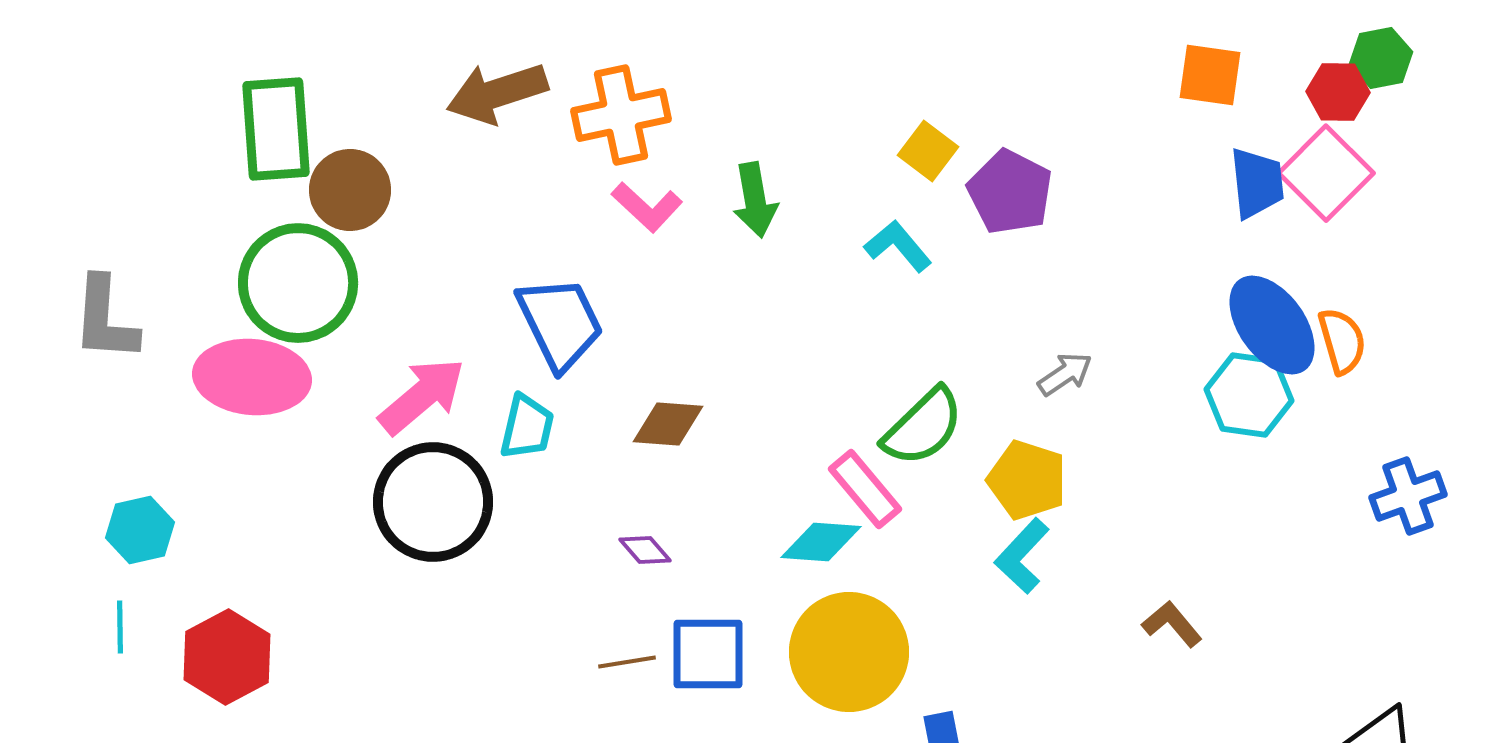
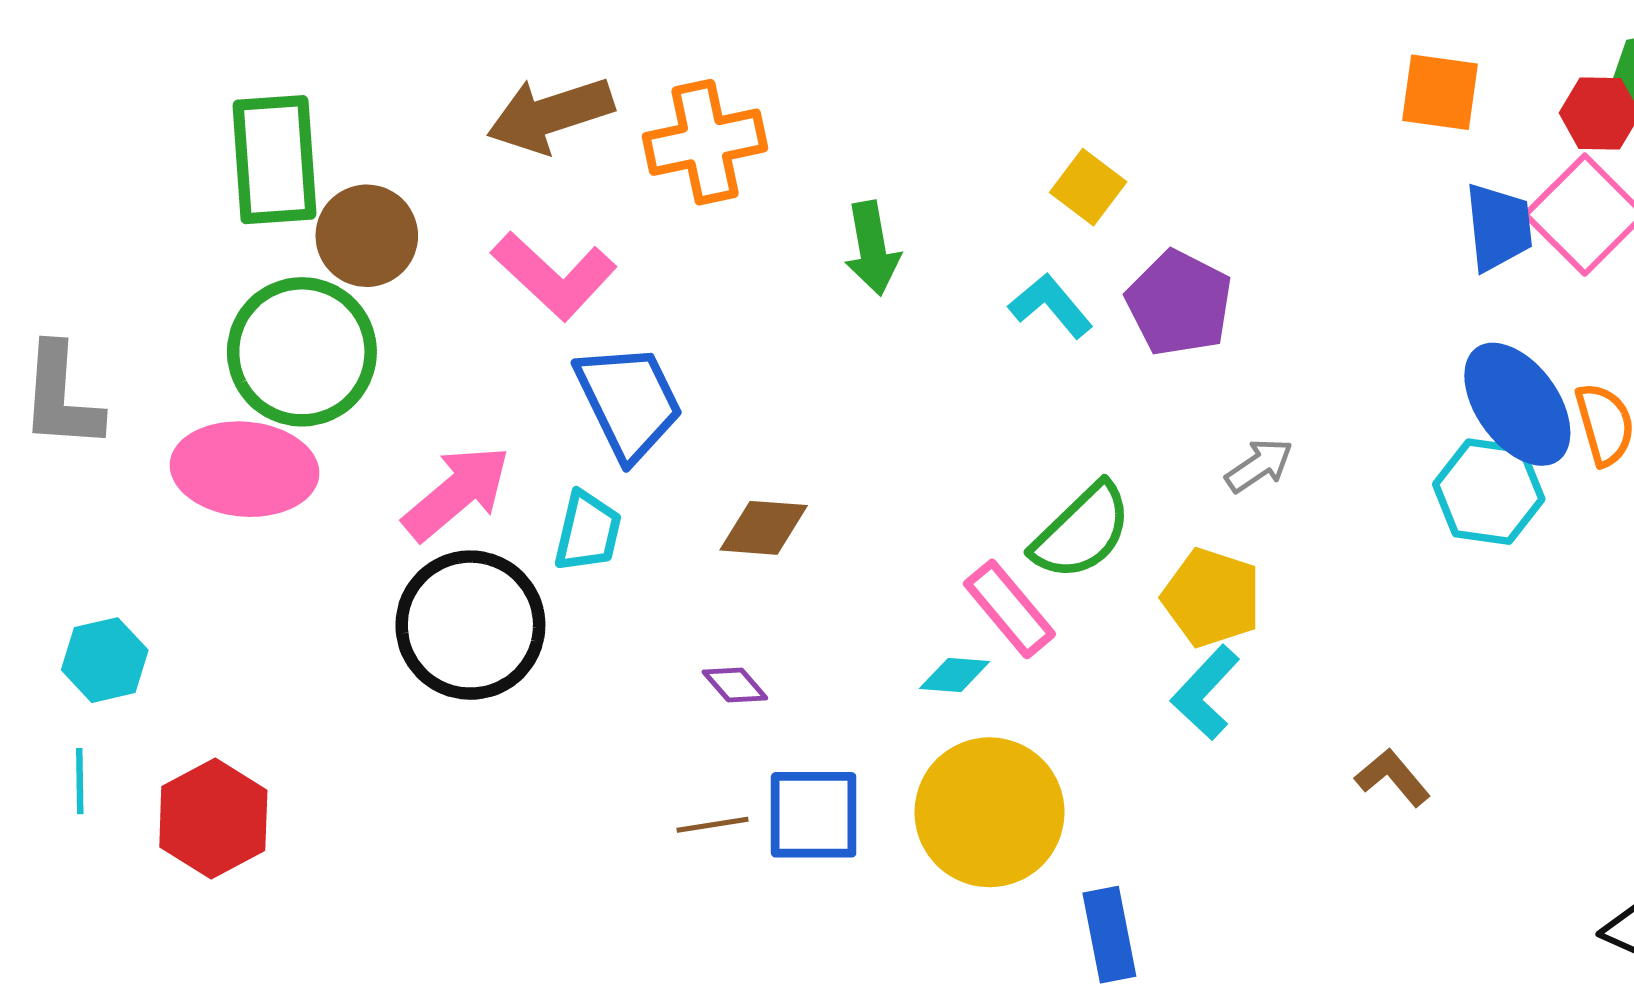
purple pentagon: (1010, 192) -> (1179, 303), moved
pink L-shape: (647, 207) -> (554, 276), moved, size x1.4
cyan diamond: (821, 542) -> (955, 675), size x0.7

